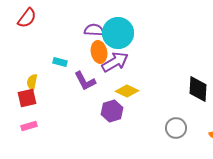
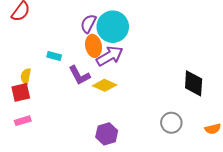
purple semicircle: (94, 30) -> (88, 24), turned -66
yellow diamond: (127, 91) -> (105, 85), moved
purple hexagon: (112, 111) -> (107, 134), moved

